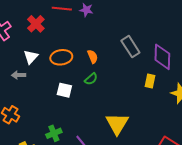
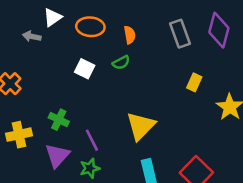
purple diamond: (162, 57) -> (219, 30), moved
green cross: (54, 133) -> (59, 120), turned 35

